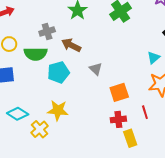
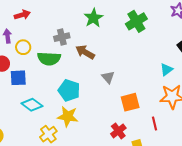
cyan pentagon: (58, 72) -> (69, 90), moved, turned 30
cyan diamond: (18, 114) -> (32, 105), moved
red cross: (118, 119) -> (118, 131), moved, turned -35

